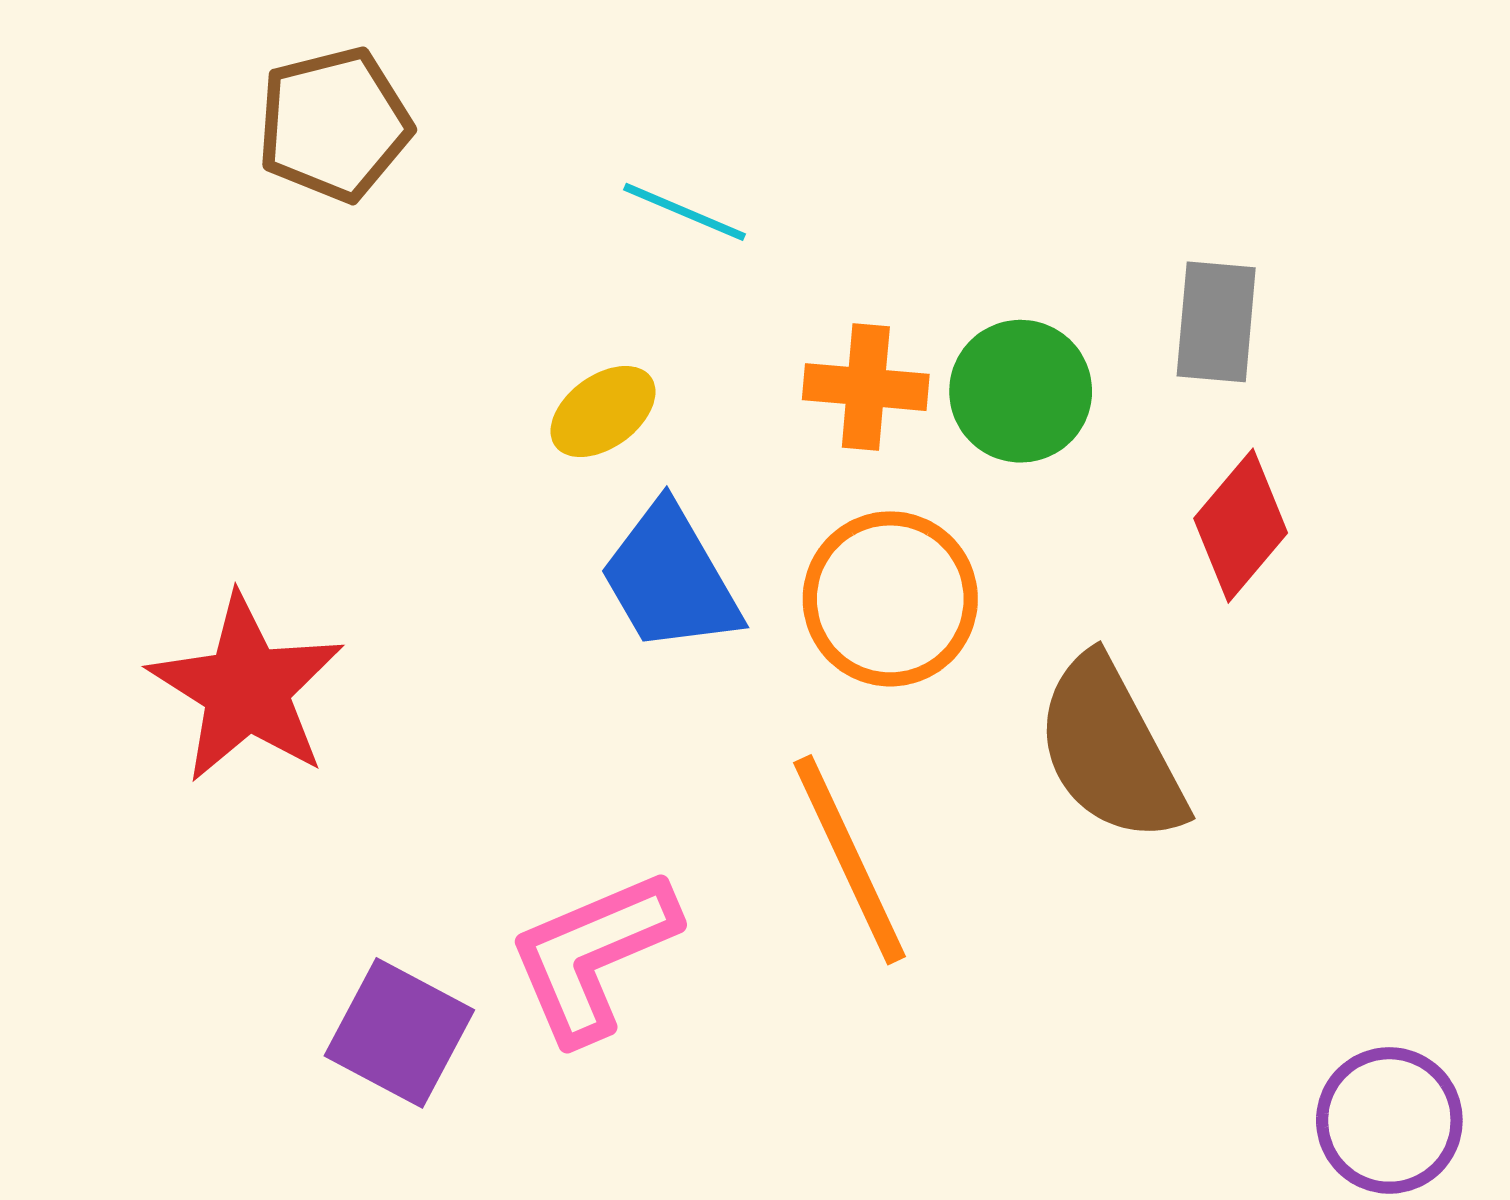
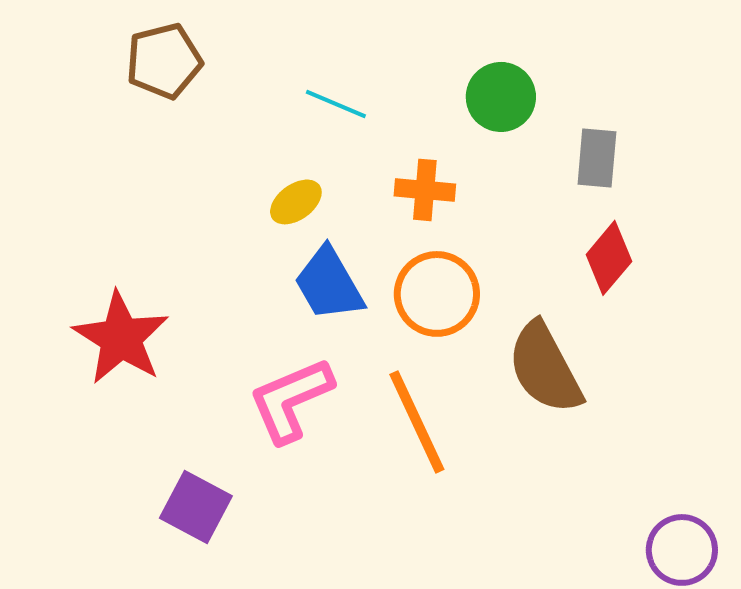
green circle: (1021, 391) -> (501, 97), moved
pink L-shape: (593, 955) -> (291, 400), moved

